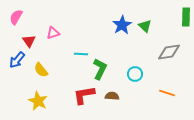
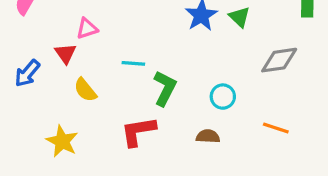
red triangle: (29, 41) -> (65, 53), moved
yellow semicircle: (41, 70) -> (85, 90), moved
brown semicircle: (112, 96) -> (208, 136), moved

